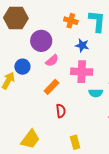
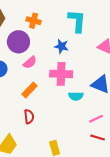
orange cross: (71, 21) -> (33, 21), moved
red semicircle: (61, 111) -> (29, 117), moved

